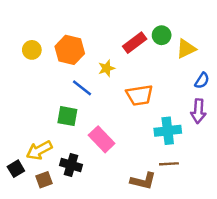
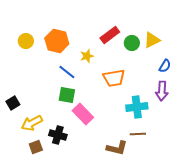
green circle: (162, 35) -> (132, 43), moved
green square: (67, 116) -> (67, 95), moved
black square: (16, 169) -> (13, 103), moved

